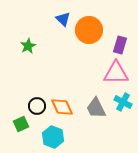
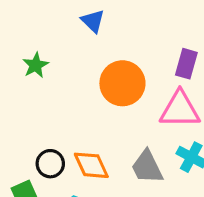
orange circle: (89, 30) -> (122, 83), moved

